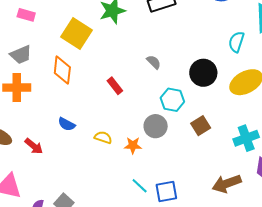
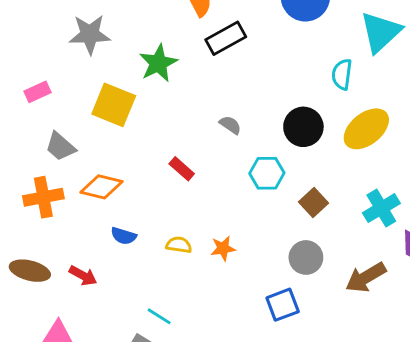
pink rectangle: (26, 15) -> (37, 92), turned -30
gray trapezoid: (21, 55) -> (60, 147), moved, turned 75
orange diamond: (62, 70) -> (101, 187), moved, turned -72
gray circle: (156, 126) -> (306, 257), moved
cyan line: (140, 186) -> (159, 316), moved

